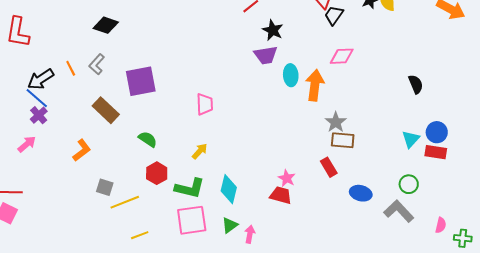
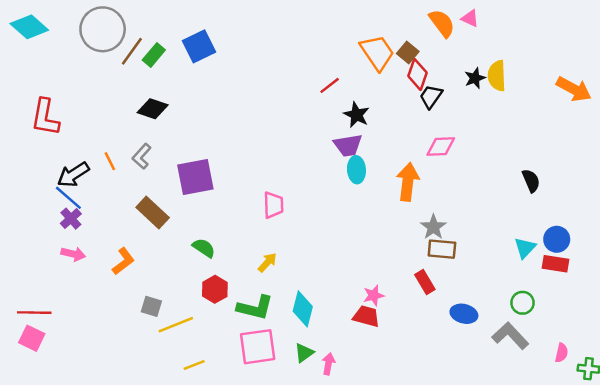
cyan ellipse: (291, 75) -> (356, 170), moved
pink arrow: (27, 144) -> (73, 254), moved, turned 54
pink star: (287, 178) -> (374, 295), turned 30

